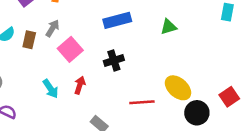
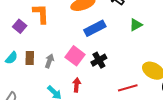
gray arrow: (52, 28) -> (49, 61), moved
pink square: (70, 49) -> (75, 56), moved

